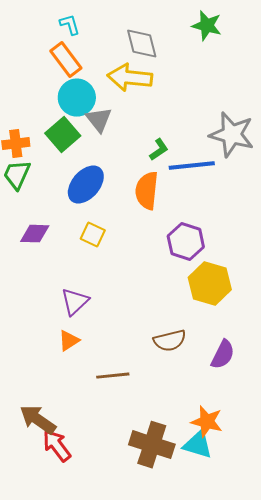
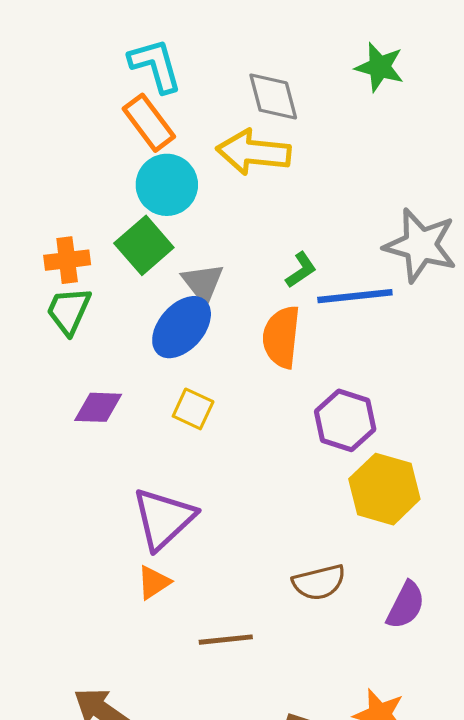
cyan L-shape: (70, 25) -> (155, 65), size x1.6
gray triangle: (99, 120) -> (203, 283), moved
purple triangle: (75, 302) -> (164, 519), size x1.4

